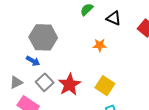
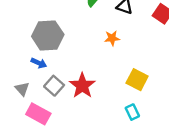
gray triangle: (16, 82) -> (22, 89), turned -40
yellow square: (105, 86) -> (137, 80), moved

